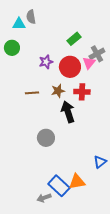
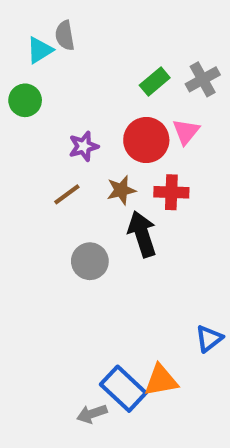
cyan triangle: (19, 24) -> (40, 50), turned -32
gray cross: (97, 54) -> (203, 79), moved
purple star: (46, 62) -> (84, 146), moved
brown line: (32, 93) -> (67, 194), turned -32
gray circle: (46, 138) -> (90, 261), moved

